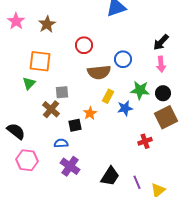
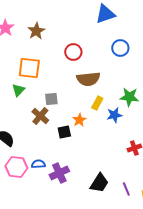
blue circle: (123, 59) -> (120, 48), moved
blue semicircle: (61, 143) -> (38, 164), moved
purple cross: (70, 166) -> (59, 173), turned 30

